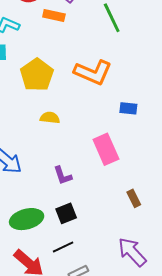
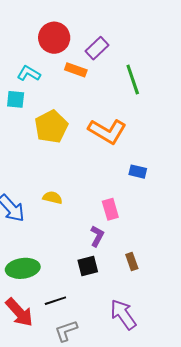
yellow semicircle: (50, 118) -> (52, 198), moved
pink rectangle: (106, 149) -> (110, 209), size x0.7
purple L-shape: (63, 176) -> (97, 236), moved, turned -140
black square: (66, 213) -> (88, 266), moved

